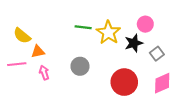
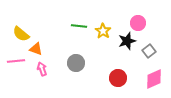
yellow star: (108, 33) -> (103, 31), size x0.7
orange triangle: (38, 52) -> (36, 49), turned 32
red circle: (124, 82) -> (118, 78), size x0.7

